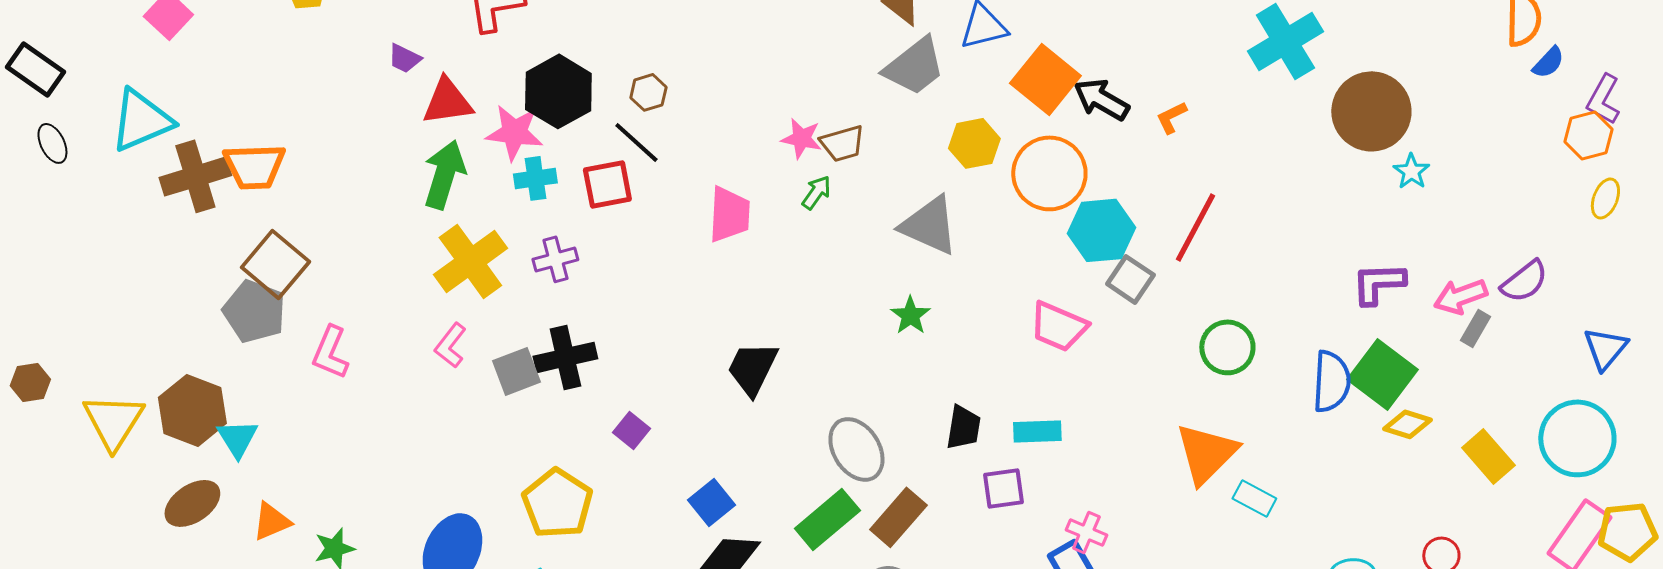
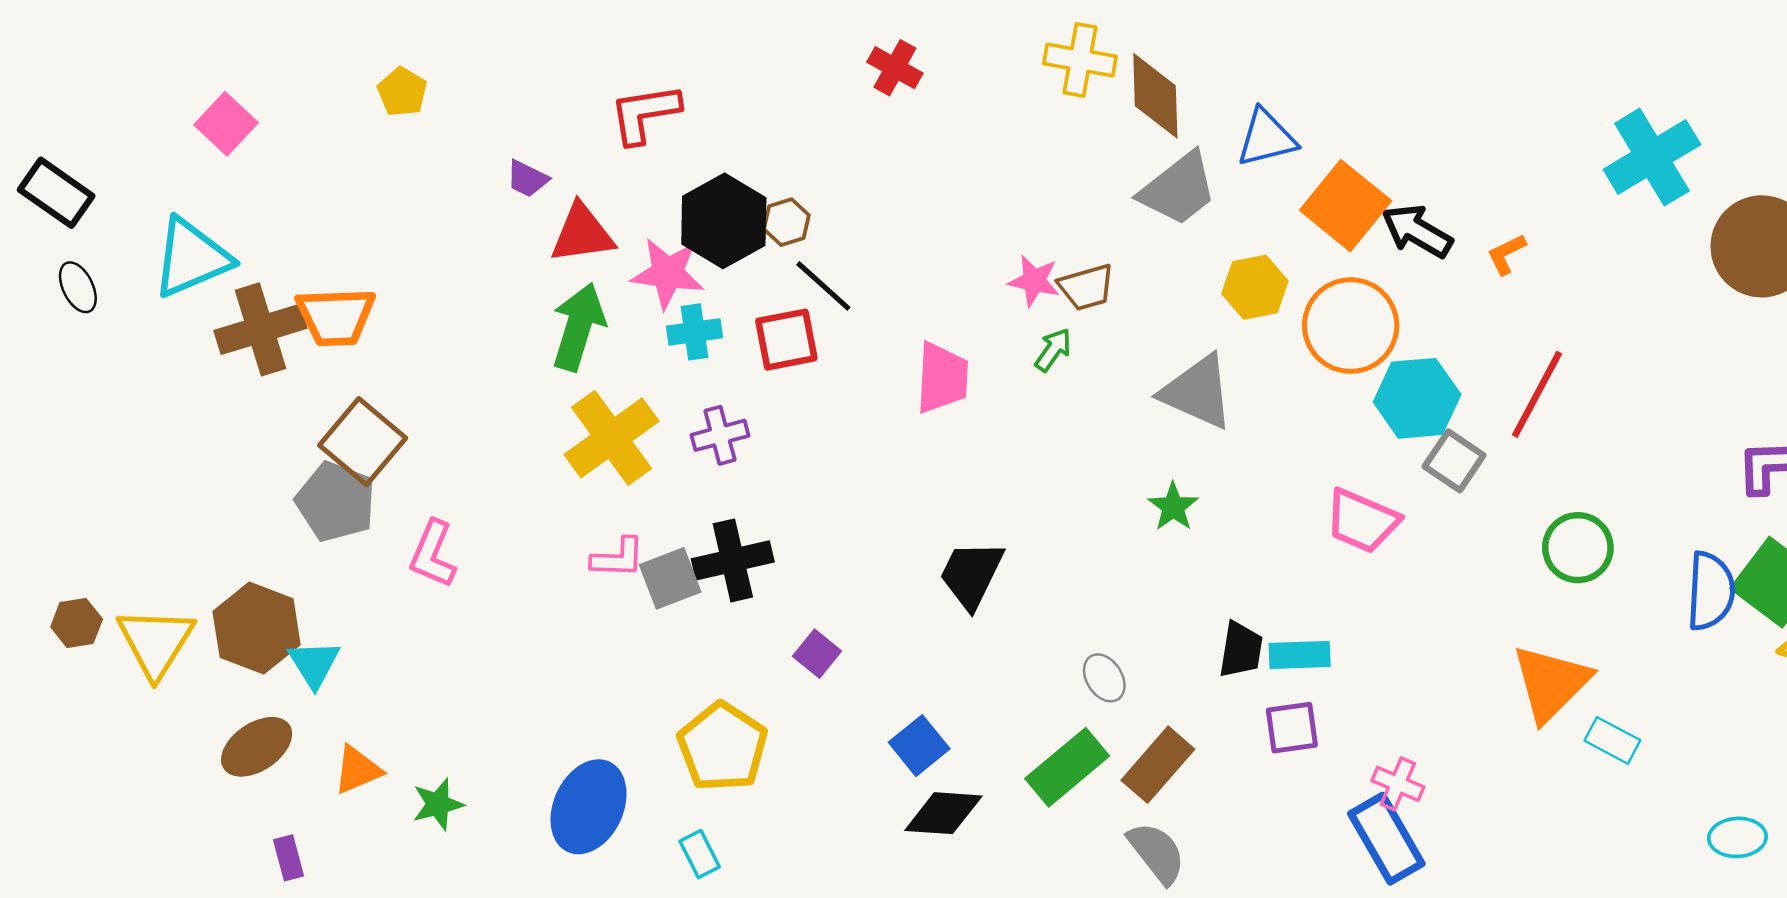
brown hexagon: (648, 92) -> (786, 222), moved
pink L-shape: (450, 345) -> (618, 558), moved, turned -126
brown hexagon: (30, 382) -> (77, 623), moved
cyan rectangle: (1037, 431) -> (1300, 655), moved
gray ellipse: (856, 449) -> (1104, 678), size x0.6

